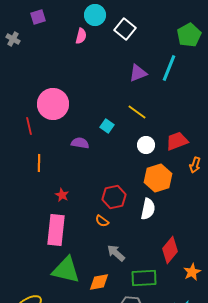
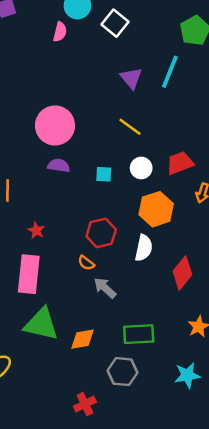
purple triangle: (138, 73) -> (131, 78), turned -48
pink circle: (53, 104) -> (55, 126), moved
cyan square: (107, 126) -> (104, 174), moved, turned -32
red diamond: (170, 250) -> (182, 273), moved
gray arrow: (116, 253) -> (105, 288), moved

